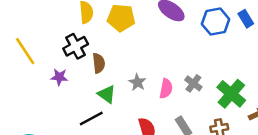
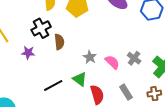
pink semicircle: (166, 89) -> (112, 62), turned -56
green triangle: (107, 94) -> (80, 79), moved

